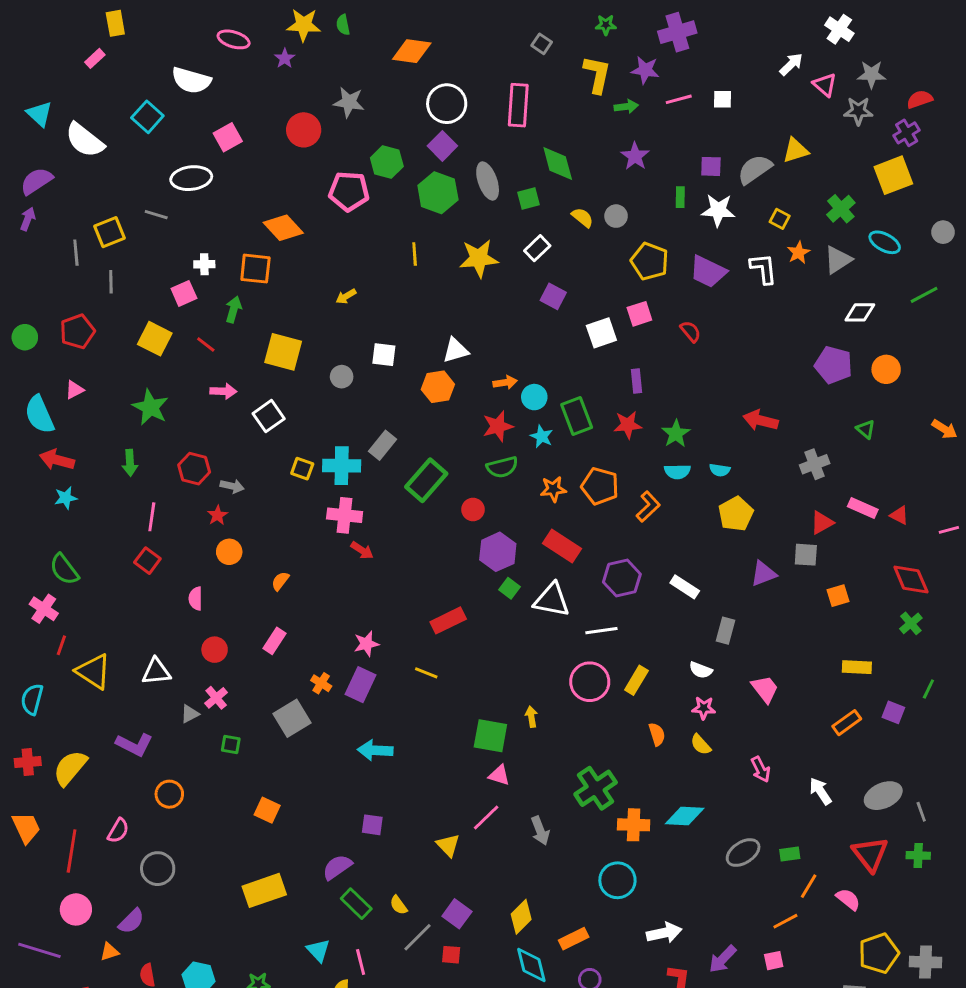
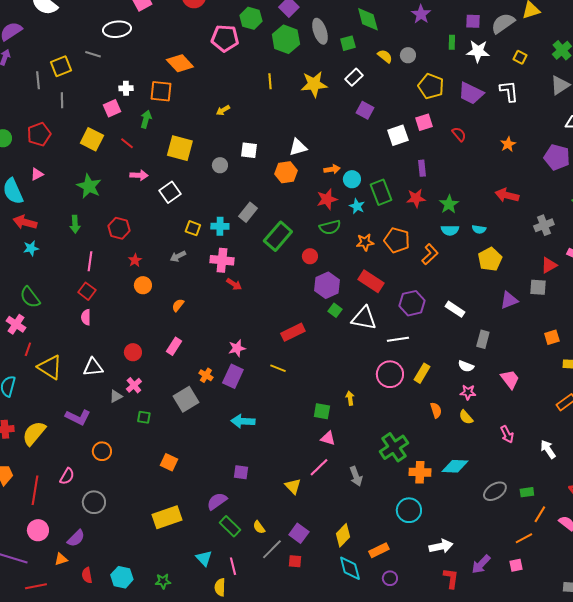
orange star: (799, 253) -> (508, 144), moved
cyan cross: (342, 466) -> (220, 226), size x0.7
gray arrow: (232, 486) -> (178, 256), moved, turned 140
orange square: (838, 596) -> (552, 337), moved
pink semicircle: (196, 599) -> (86, 317), moved
green square: (490, 736) -> (322, 411), size x0.7

